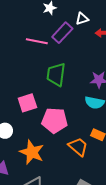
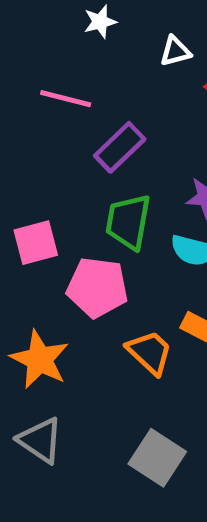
purple rectangle: (62, 33) -> (120, 147), moved
green trapezoid: (56, 74) -> (128, 222), moved

